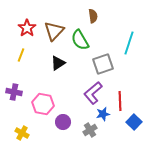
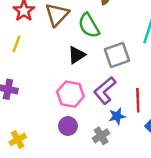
black triangle: (58, 63) -> (77, 55), moved
pink hexagon: (43, 104) -> (70, 94), moved
yellow cross: (22, 133) -> (18, 139), turned 32

